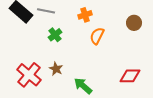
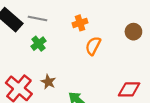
green cross: (55, 35) -> (39, 44), moved

